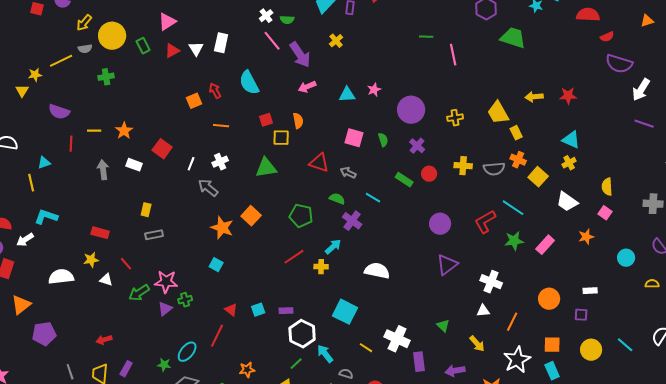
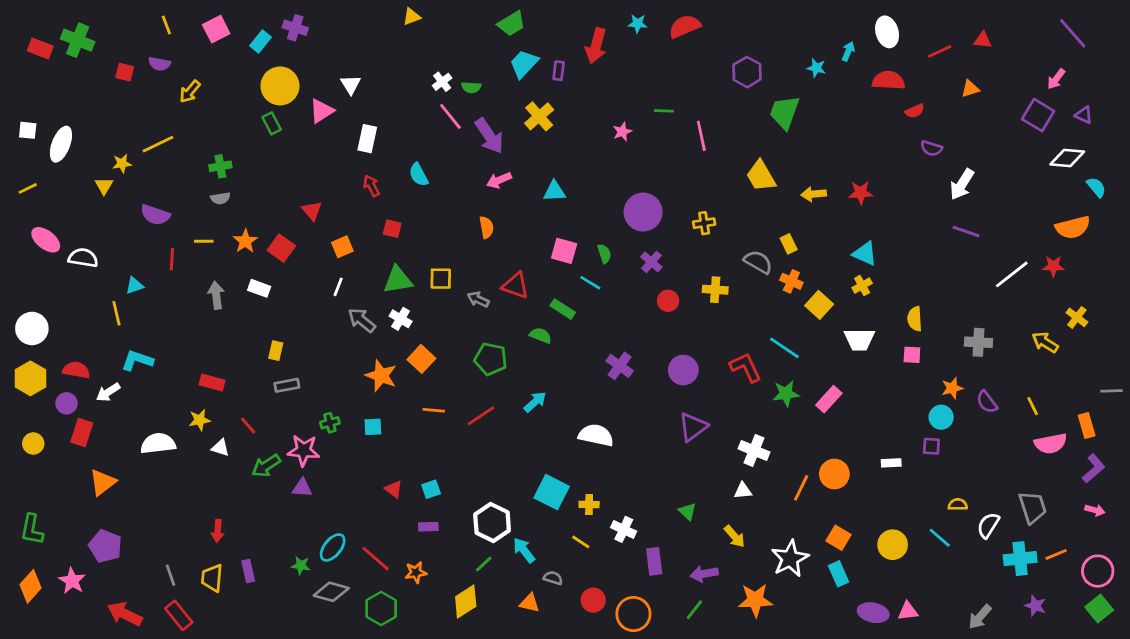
pink triangle: (167, 22) -> (322, 111), moved
yellow circle: (112, 36) -> (280, 86), moved
green trapezoid: (513, 38) -> (784, 112), turned -88
yellow cross: (336, 41) -> (539, 116), size x1.5
white rectangle: (221, 43) -> (367, 139), moved
gray semicircle: (85, 49) -> (220, 198), moved
white triangle: (196, 49) -> (351, 85), moved
red triangle: (172, 51) -> (312, 211), moved, turned -42
purple semicircle: (619, 64) -> (931, 148), size x0.6
cyan semicircle: (249, 83) -> (419, 175), size x0.7
pink star: (374, 90) -> (622, 132), moved
orange square: (194, 101) -> (342, 247), moved
yellow trapezoid: (498, 113) -> (761, 176), moved
red square: (266, 120) -> (392, 229), moved, turned 32
orange line: (221, 126) -> (434, 410), moved
yellow square: (281, 138) -> (441, 279), moved
red square: (162, 149) -> (281, 248), moved
white cross: (220, 162) -> (401, 319), moved, turned -35
green triangle: (266, 168) -> (398, 280), moved
gray semicircle: (494, 169) -> (758, 262), moved, turned -145
gray arrow: (348, 173) -> (478, 299), moved
green rectangle: (404, 180) -> (563, 309), moved
cyan line: (373, 198) -> (590, 283), moved
white trapezoid: (567, 202) -> (859, 340), turned -35
pink square: (605, 213) -> (912, 355), turned -32
purple cross: (352, 221) -> (620, 366), moved
red L-shape: (485, 222) -> (746, 367), turned 95
orange star: (586, 237) -> (952, 388), moved
cyan square: (216, 265) -> (373, 427), turned -32
yellow cross: (321, 267) -> (589, 505), moved
yellow semicircle: (652, 284) -> (958, 505), moved
green cross: (185, 300) -> (330, 423), moved
purple triangle: (165, 309) -> (302, 488), turned 42
purple rectangle: (286, 311) -> (428, 527), moved
purple square: (581, 315) -> (931, 446), moved
orange line: (512, 322) -> (801, 488), moved
purple pentagon: (44, 334) -> (105, 546), moved, turned 30
red line: (217, 336) -> (376, 559), moved, turned -75
white cross: (397, 339) -> (624, 529), size x0.7
red arrow: (104, 340) -> (218, 531), turned -70
orange square: (552, 345) -> (839, 538), turned 30
purple rectangle: (126, 369) -> (248, 571), turned -42

